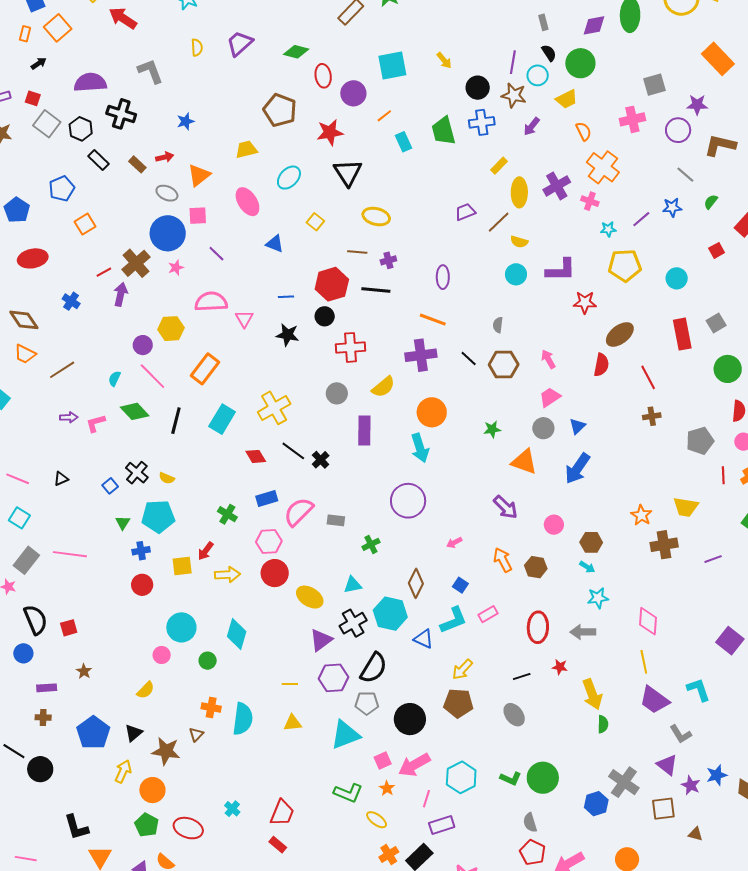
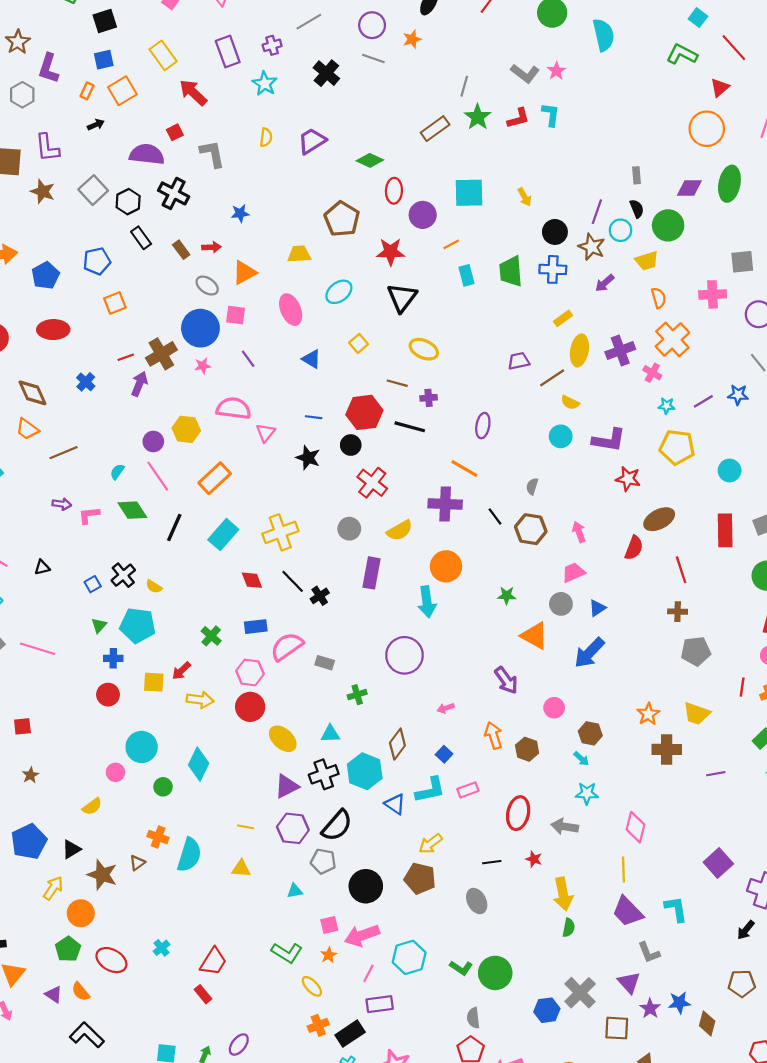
red square: (33, 98) -> (175, 132), moved, turned 35
red cross: (350, 347) -> (372, 483), turned 32
gray pentagon: (700, 441) -> (696, 651), moved
cyan triangle: (345, 735) -> (295, 891), size x0.5

